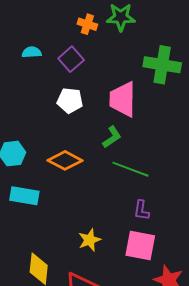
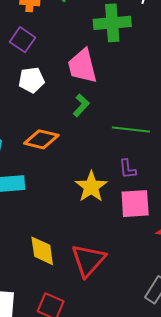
green line: (130, 169) -> (131, 130), moved
yellow star: (90, 240) -> (91, 187), moved, size x1.4

